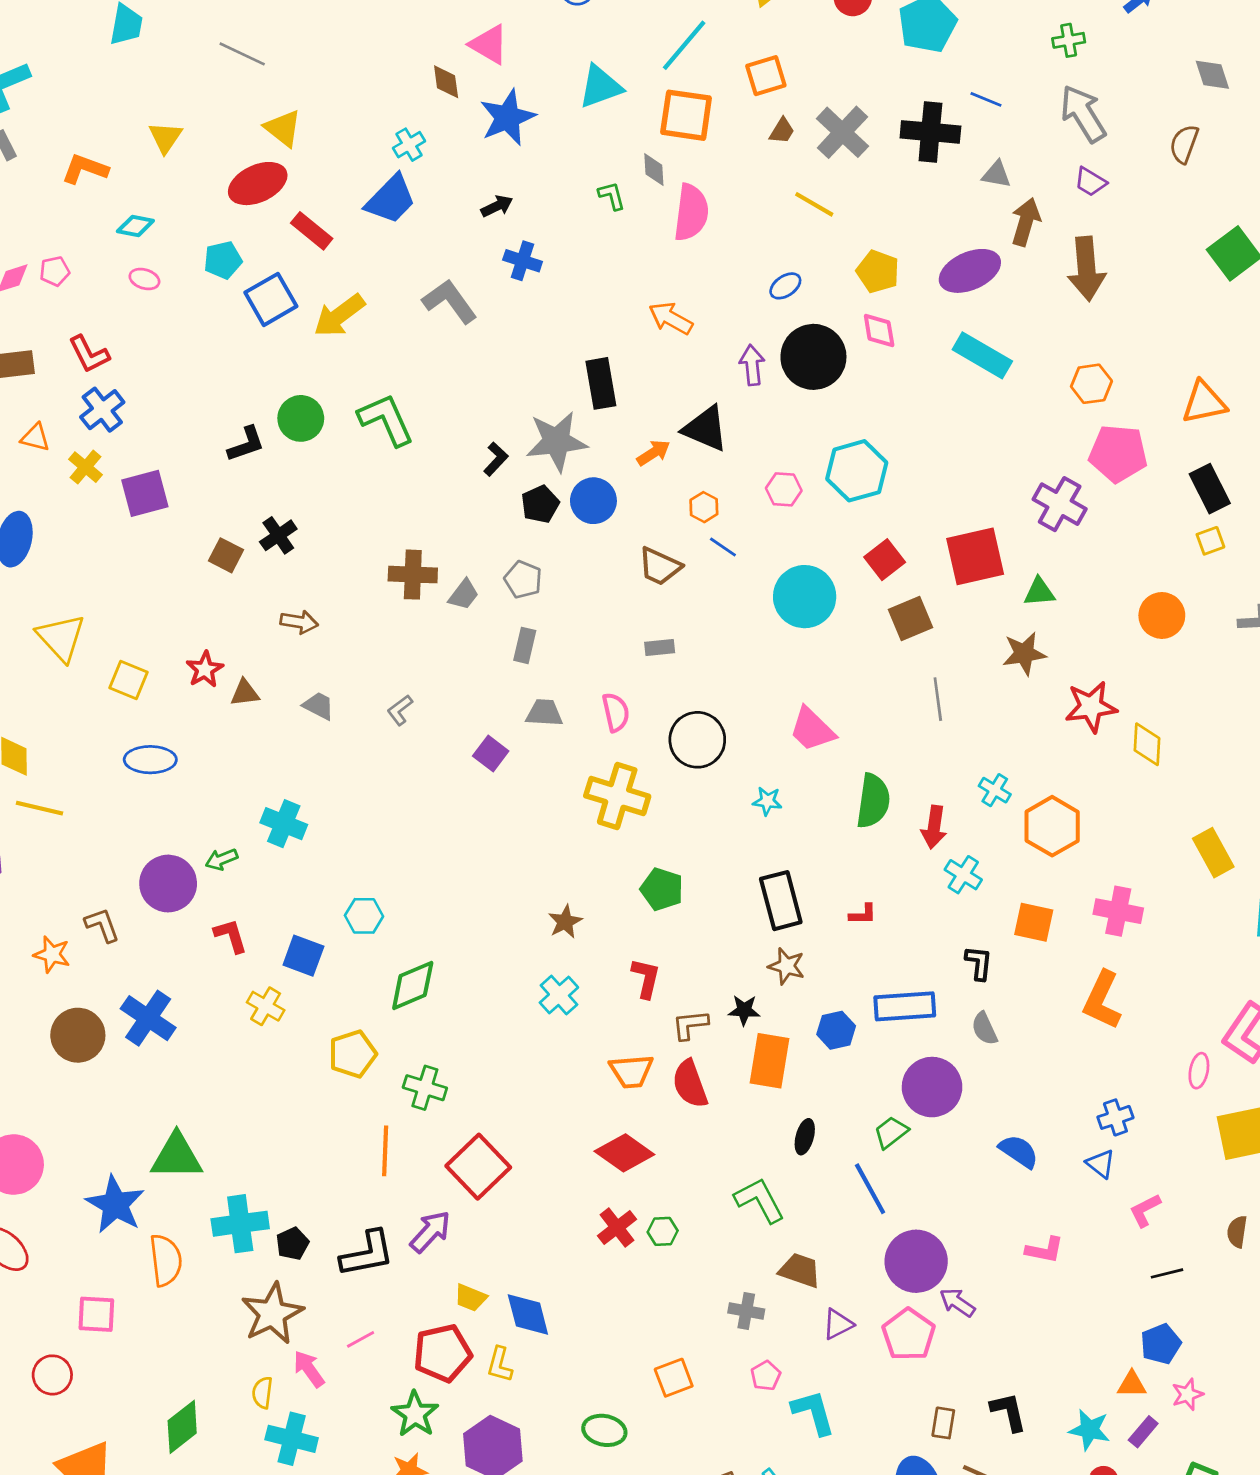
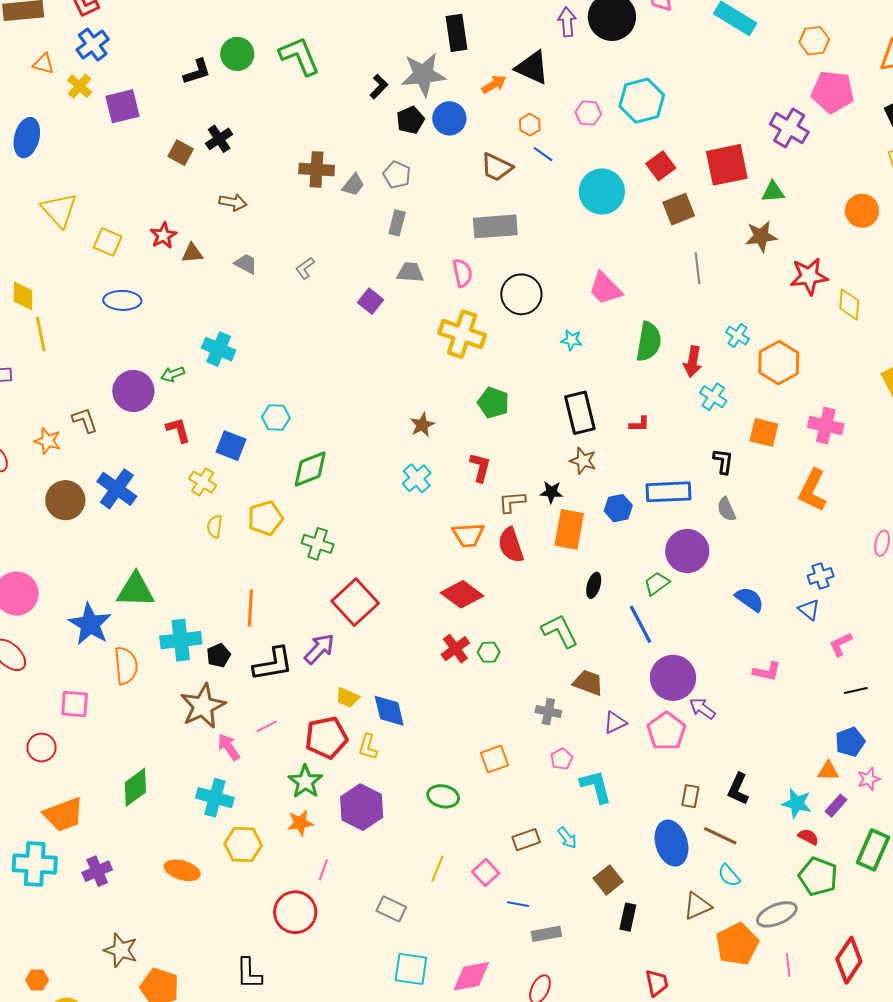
gray rectangle: (660, 647) -> (495, 226), size x2.0
yellow line: (39, 808) -> (41, 334), turned 64
orange line: (385, 1151) -> (250, 608), moved
yellow semicircle: (262, 1393) -> (215, 526), moved
black L-shape: (1009, 1412) -> (738, 789), turned -144

